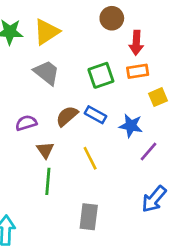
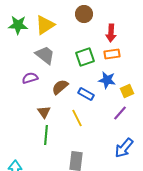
brown circle: (112, 18) -> (84, 14), moved
yellow square: (158, 97) -> (127, 91), moved
blue rectangle: (95, 115) -> (86, 94), moved
purple semicircle: (26, 123) -> (30, 78), moved
blue star: (131, 126) -> (107, 80), moved

